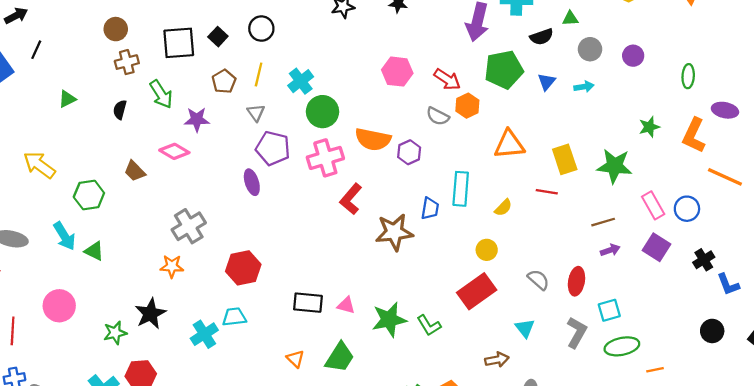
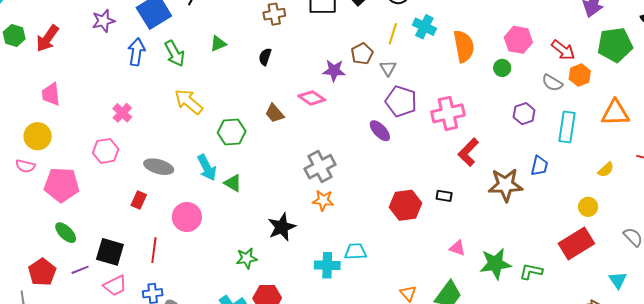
brown pentagon: (224, 81) -> (362, 54), moved
cyan cross: (301, 81) -> (424, 27), moved, turned -30
green arrow: (161, 94) -> (175, 53), moved
green circle: (323, 112) -> (502, 68), moved, size x0.6
orange semicircle: (373, 139) -> (464, 46), moved, turned -116
purple ellipse: (252, 182) -> (380, 131), turned -30
cyan rectangle: (461, 189) -> (567, 127), moved
orange star: (172, 266) -> (323, 200), moved
red hexagon: (243, 268) -> (406, 205), moved
black rectangle: (308, 303) -> (444, 196), moved, size x0.6
pink circle: (59, 306) -> (187, 217), moved
black star: (150, 314) -> (282, 227), moved
green L-shape: (429, 325) -> (531, 272), turned 130
cyan cross: (204, 334) -> (327, 265), turned 30

